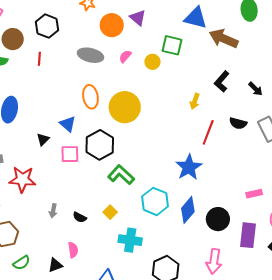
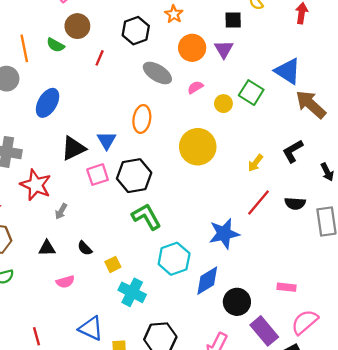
black hexagon: (47, 26) -> (136, 31), moved
yellow circle: (125, 107) -> (198, 147), moved
black semicircle: (238, 123) -> (295, 204), turned -30
black triangle: (43, 139) -> (73, 148), size x1.6
pink square: (70, 154) -> (98, 175), turned -36
gray arrow: (53, 211) -> (61, 211), moved
yellow square: (110, 212) -> (113, 264), moved
purple rectangle: (248, 235) -> (264, 331), turned -65
pink semicircle: (73, 250) -> (65, 282), turned 63
black triangle: (55, 265) -> (47, 248), moved

